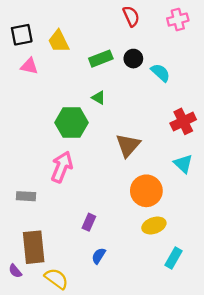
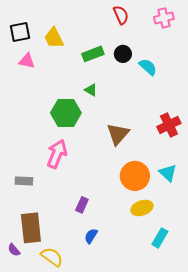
red cross: (183, 121) -> (169, 125), moved
cyan triangle: (183, 164) -> (168, 173), moved

